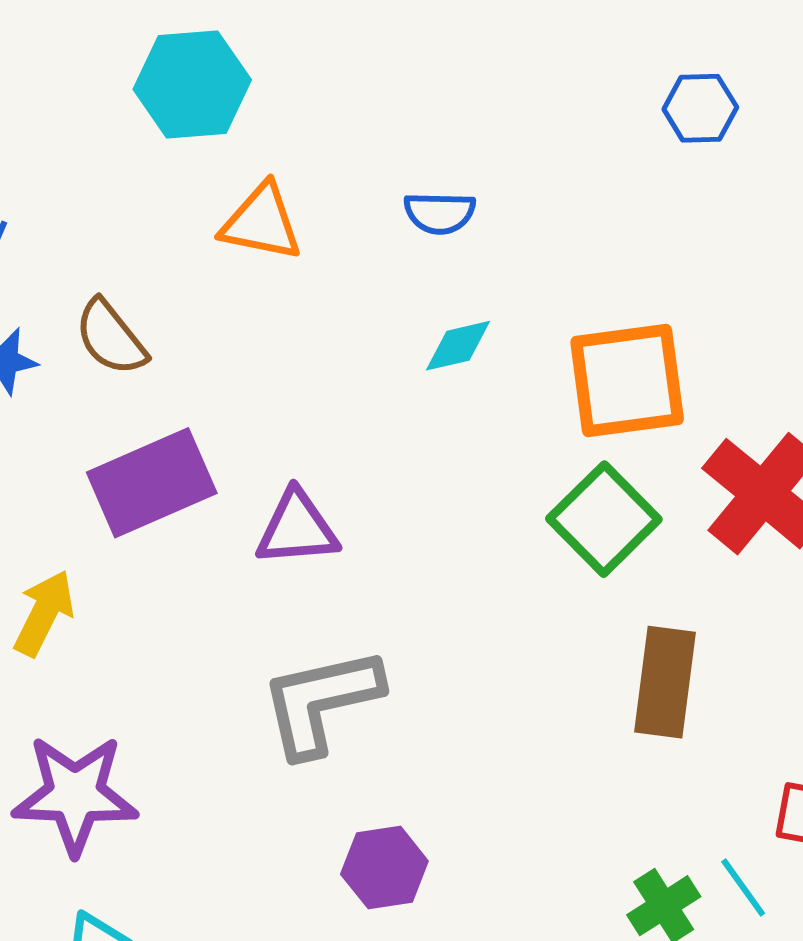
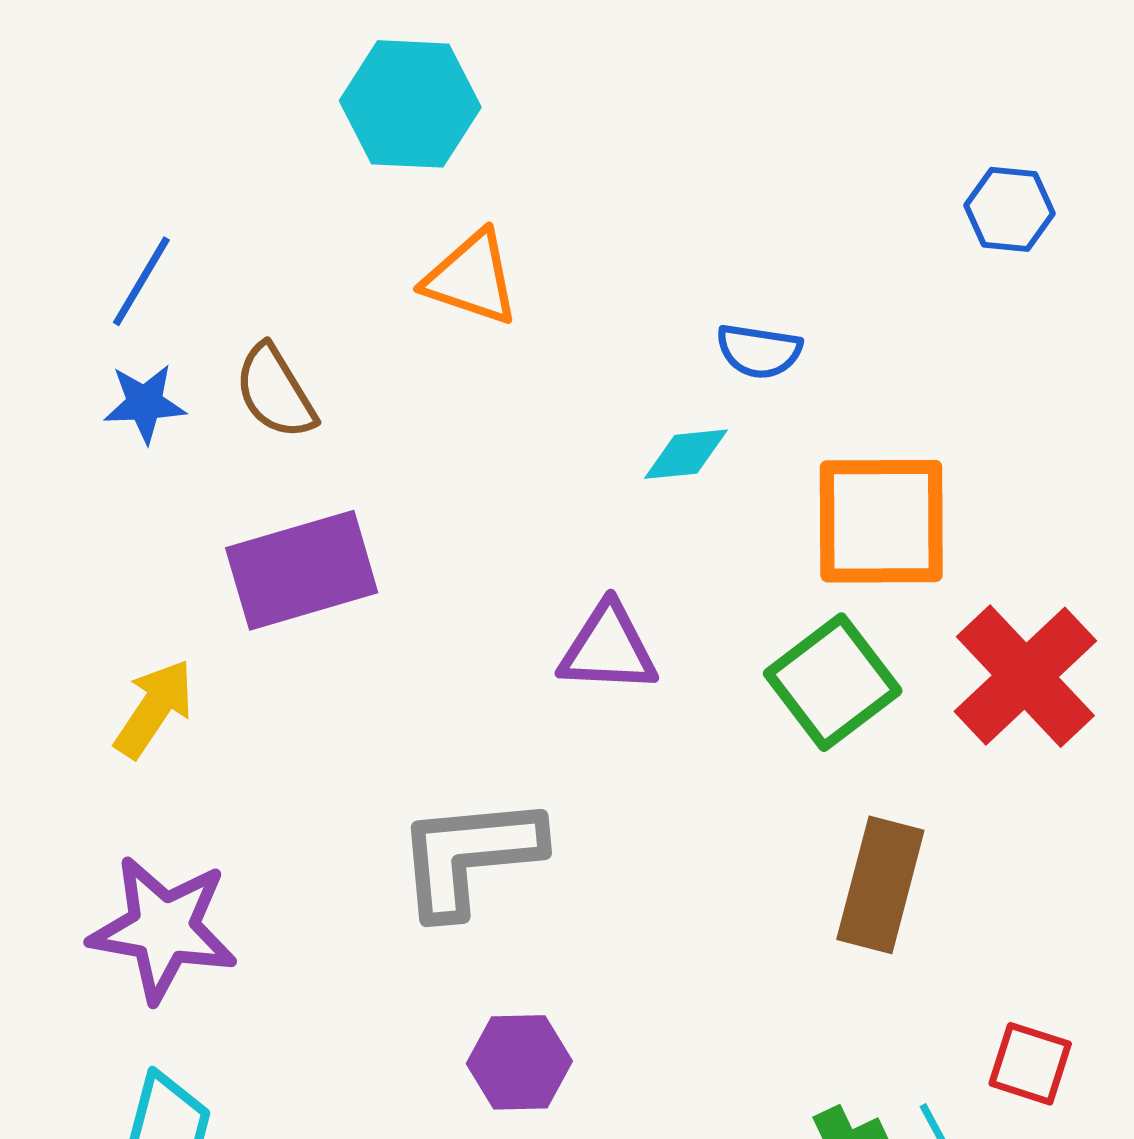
blue semicircle: (440, 213) -> (759, 351), moved
purple triangle: (297, 528) -> (608, 648), moved

